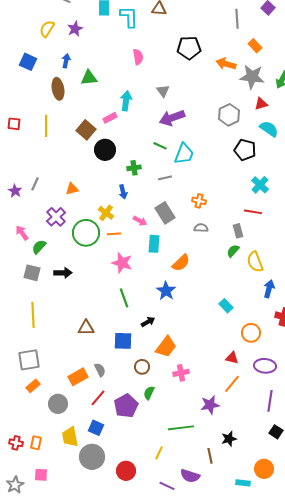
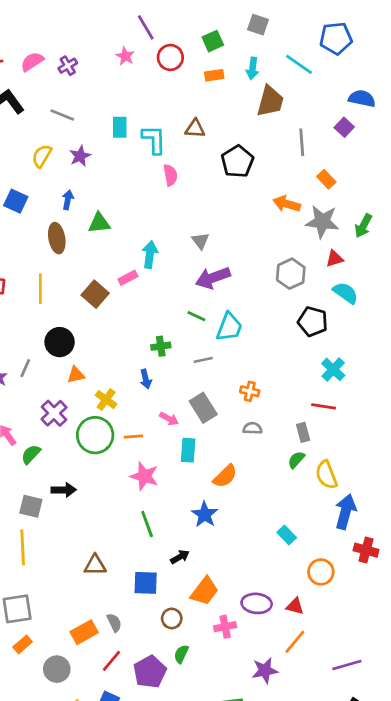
black pentagon: (189, 48) -> (237, 161), moved, turned -30
pink semicircle: (138, 57) -> (170, 175), moved
black circle: (105, 150) -> (60, 342), moved
yellow cross: (106, 213) -> (106, 400), moved
gray square: (32, 273) -> (31, 506), moved
blue arrow: (269, 289) -> (346, 512), size x1.4
purple ellipse: (265, 366) -> (257, 603), moved
purple line: (270, 401) -> (347, 665), turned 65

